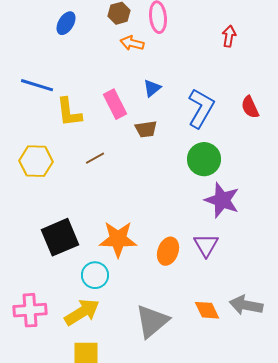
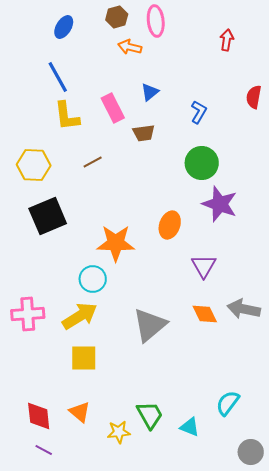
blue line: (37, 85) -> (58, 77), moved, turned 44
red semicircle: (250, 107) -> (254, 97), moved, turned 35
blue L-shape: (201, 108) -> (199, 112), size x0.6
black square: (60, 237) -> (48, 216), moved
purple triangle: (206, 245) -> (204, 266), moved
orange ellipse: (168, 251) -> (170, 225), moved

